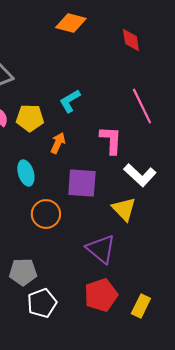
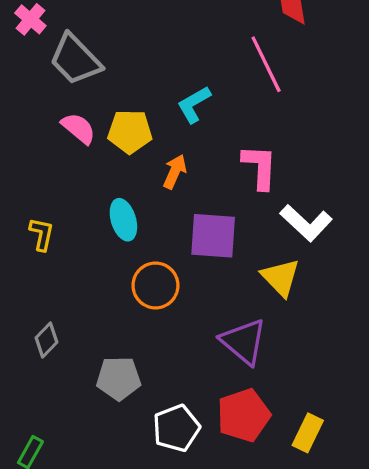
pink line: (142, 106) -> (266, 64), moved
white pentagon: (42, 303) -> (176, 428), moved

